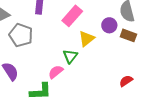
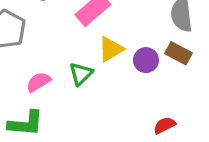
purple circle: (109, 25) -> (146, 60), moved
pink semicircle: (56, 72) -> (39, 82), moved

